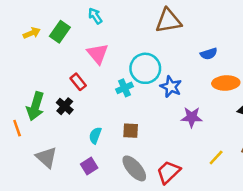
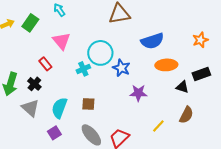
blue semicircle: (209, 54) -> (152, 41), size x1.6
cyan semicircle: (95, 135) -> (59, 108), size x1.5
gray triangle: (46, 157) -> (30, 108), moved

